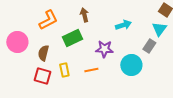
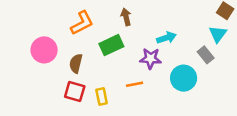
cyan arrow: (123, 25) -> (166, 38), moved
gray rectangle: (149, 46) -> (206, 55), turned -72
yellow rectangle: (64, 70) -> (102, 96), moved

